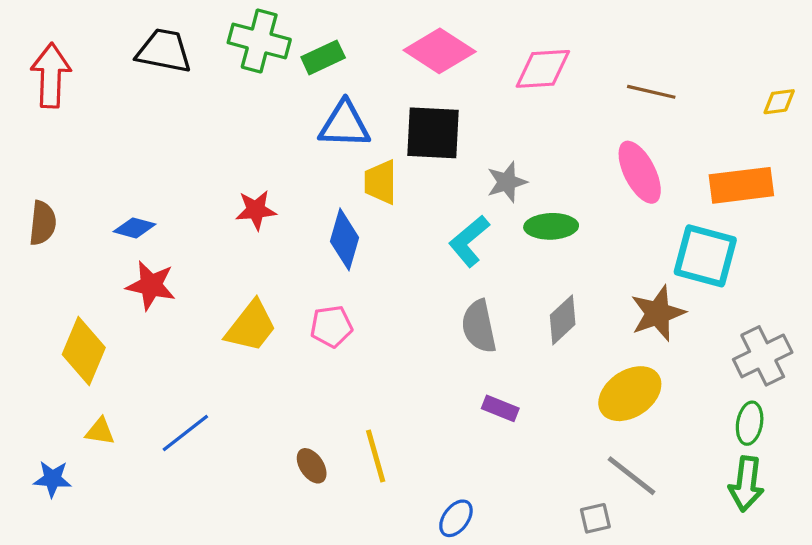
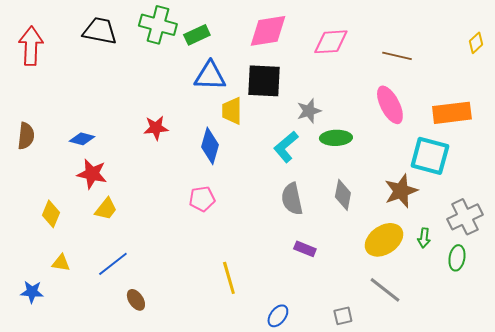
pink diamond: (440, 51) -> (268, 31), turned -42
yellow diamond: (779, 102) -> (476, 43), moved, turned -35
gray diamond: (563, 320) -> (343, 195), turned -36
yellow trapezoid: (251, 326) -> (106, 209), moved, size x0.7
yellow diamond: (84, 351) -> (51, 214), size x0.7
brown ellipse: (312, 466) -> (136, 300), moved
green arrow: (746, 484) -> (424, 238), moved, size x0.6
gray square: (595, 518) -> (343, 316), moved

